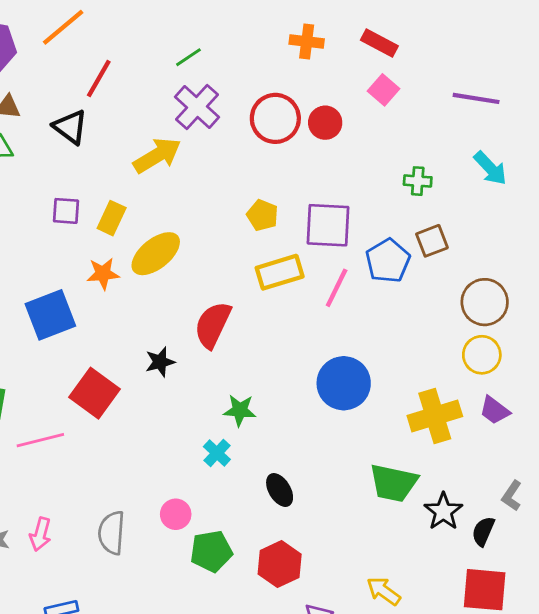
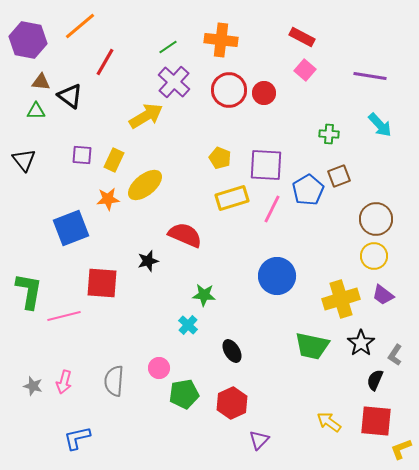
orange cross: (307, 41) -> (221, 40), moved, size x1.4
black triangle: (70, 127) -> (70, 96), moved
red semicircle: (213, 325) -> (185, 235), turned 88
red square: (94, 393) -> (102, 283), turned -32
black star: (443, 511) -> (361, 343), moved
yellow arrow: (384, 591) -> (329, 422), moved

